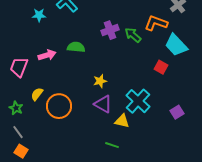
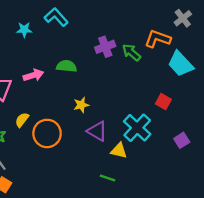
red square: (161, 67) -> (163, 102), moved
yellow star: (100, 81) -> (81, 105), moved

